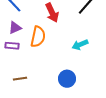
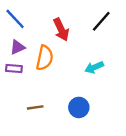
brown line: (20, 79) -> (35, 107), moved

